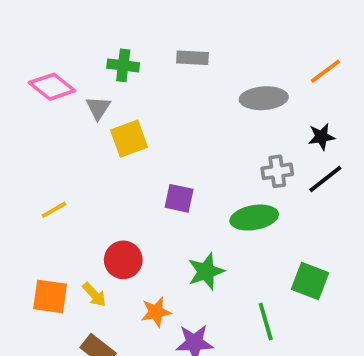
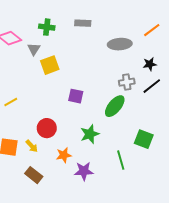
green ellipse: (254, 218) -> (115, 106), turned -40

